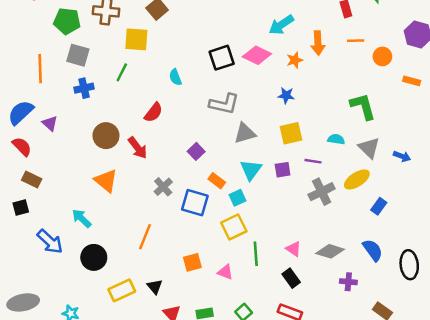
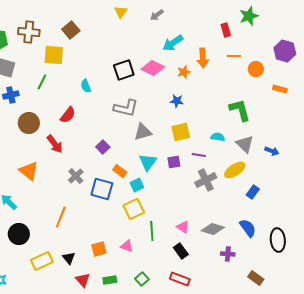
brown circle: (106, 136) -> (29, 123), moved
orange square: (192, 262) -> (99, 249), moved

